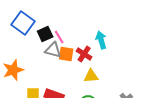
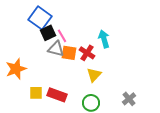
blue square: (23, 23) -> (40, 18), moved
yellow triangle: (91, 76) -> (94, 75), turned -42

